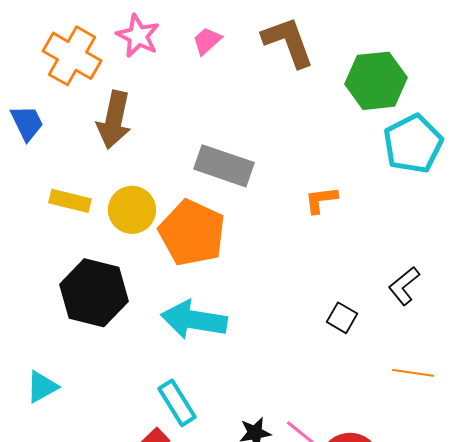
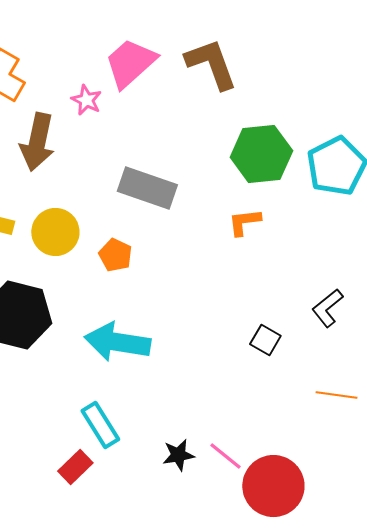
pink star: (138, 36) -> (86, 100), moved, size x0.7
pink trapezoid: (207, 41) -> (130, 63), size x1.8
green hexagon: (376, 81) -> (261, 154), moved
orange pentagon: (192, 233) -> (115, 255), size x0.5

